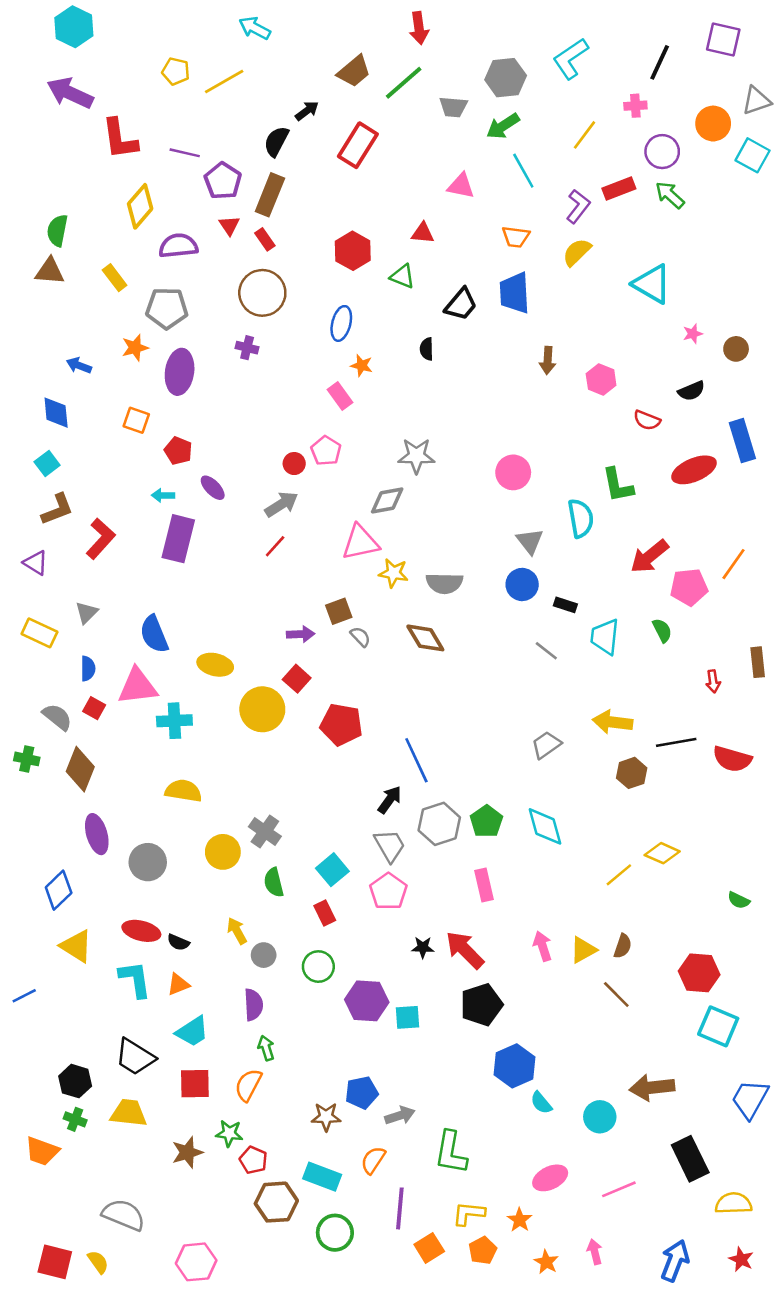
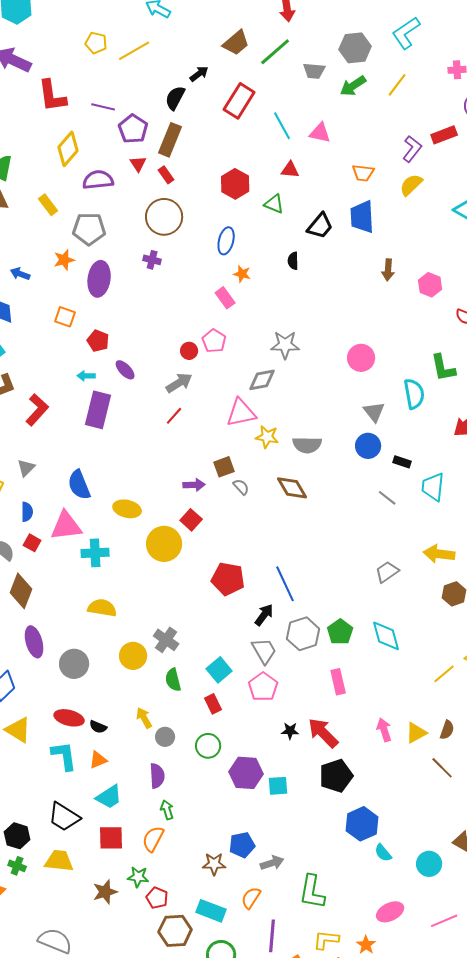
yellow line: (584, 135) -> (397, 85), moved
cyan line: (523, 171) -> (282, 126), moved
red pentagon: (341, 725) -> (228, 579), moved

